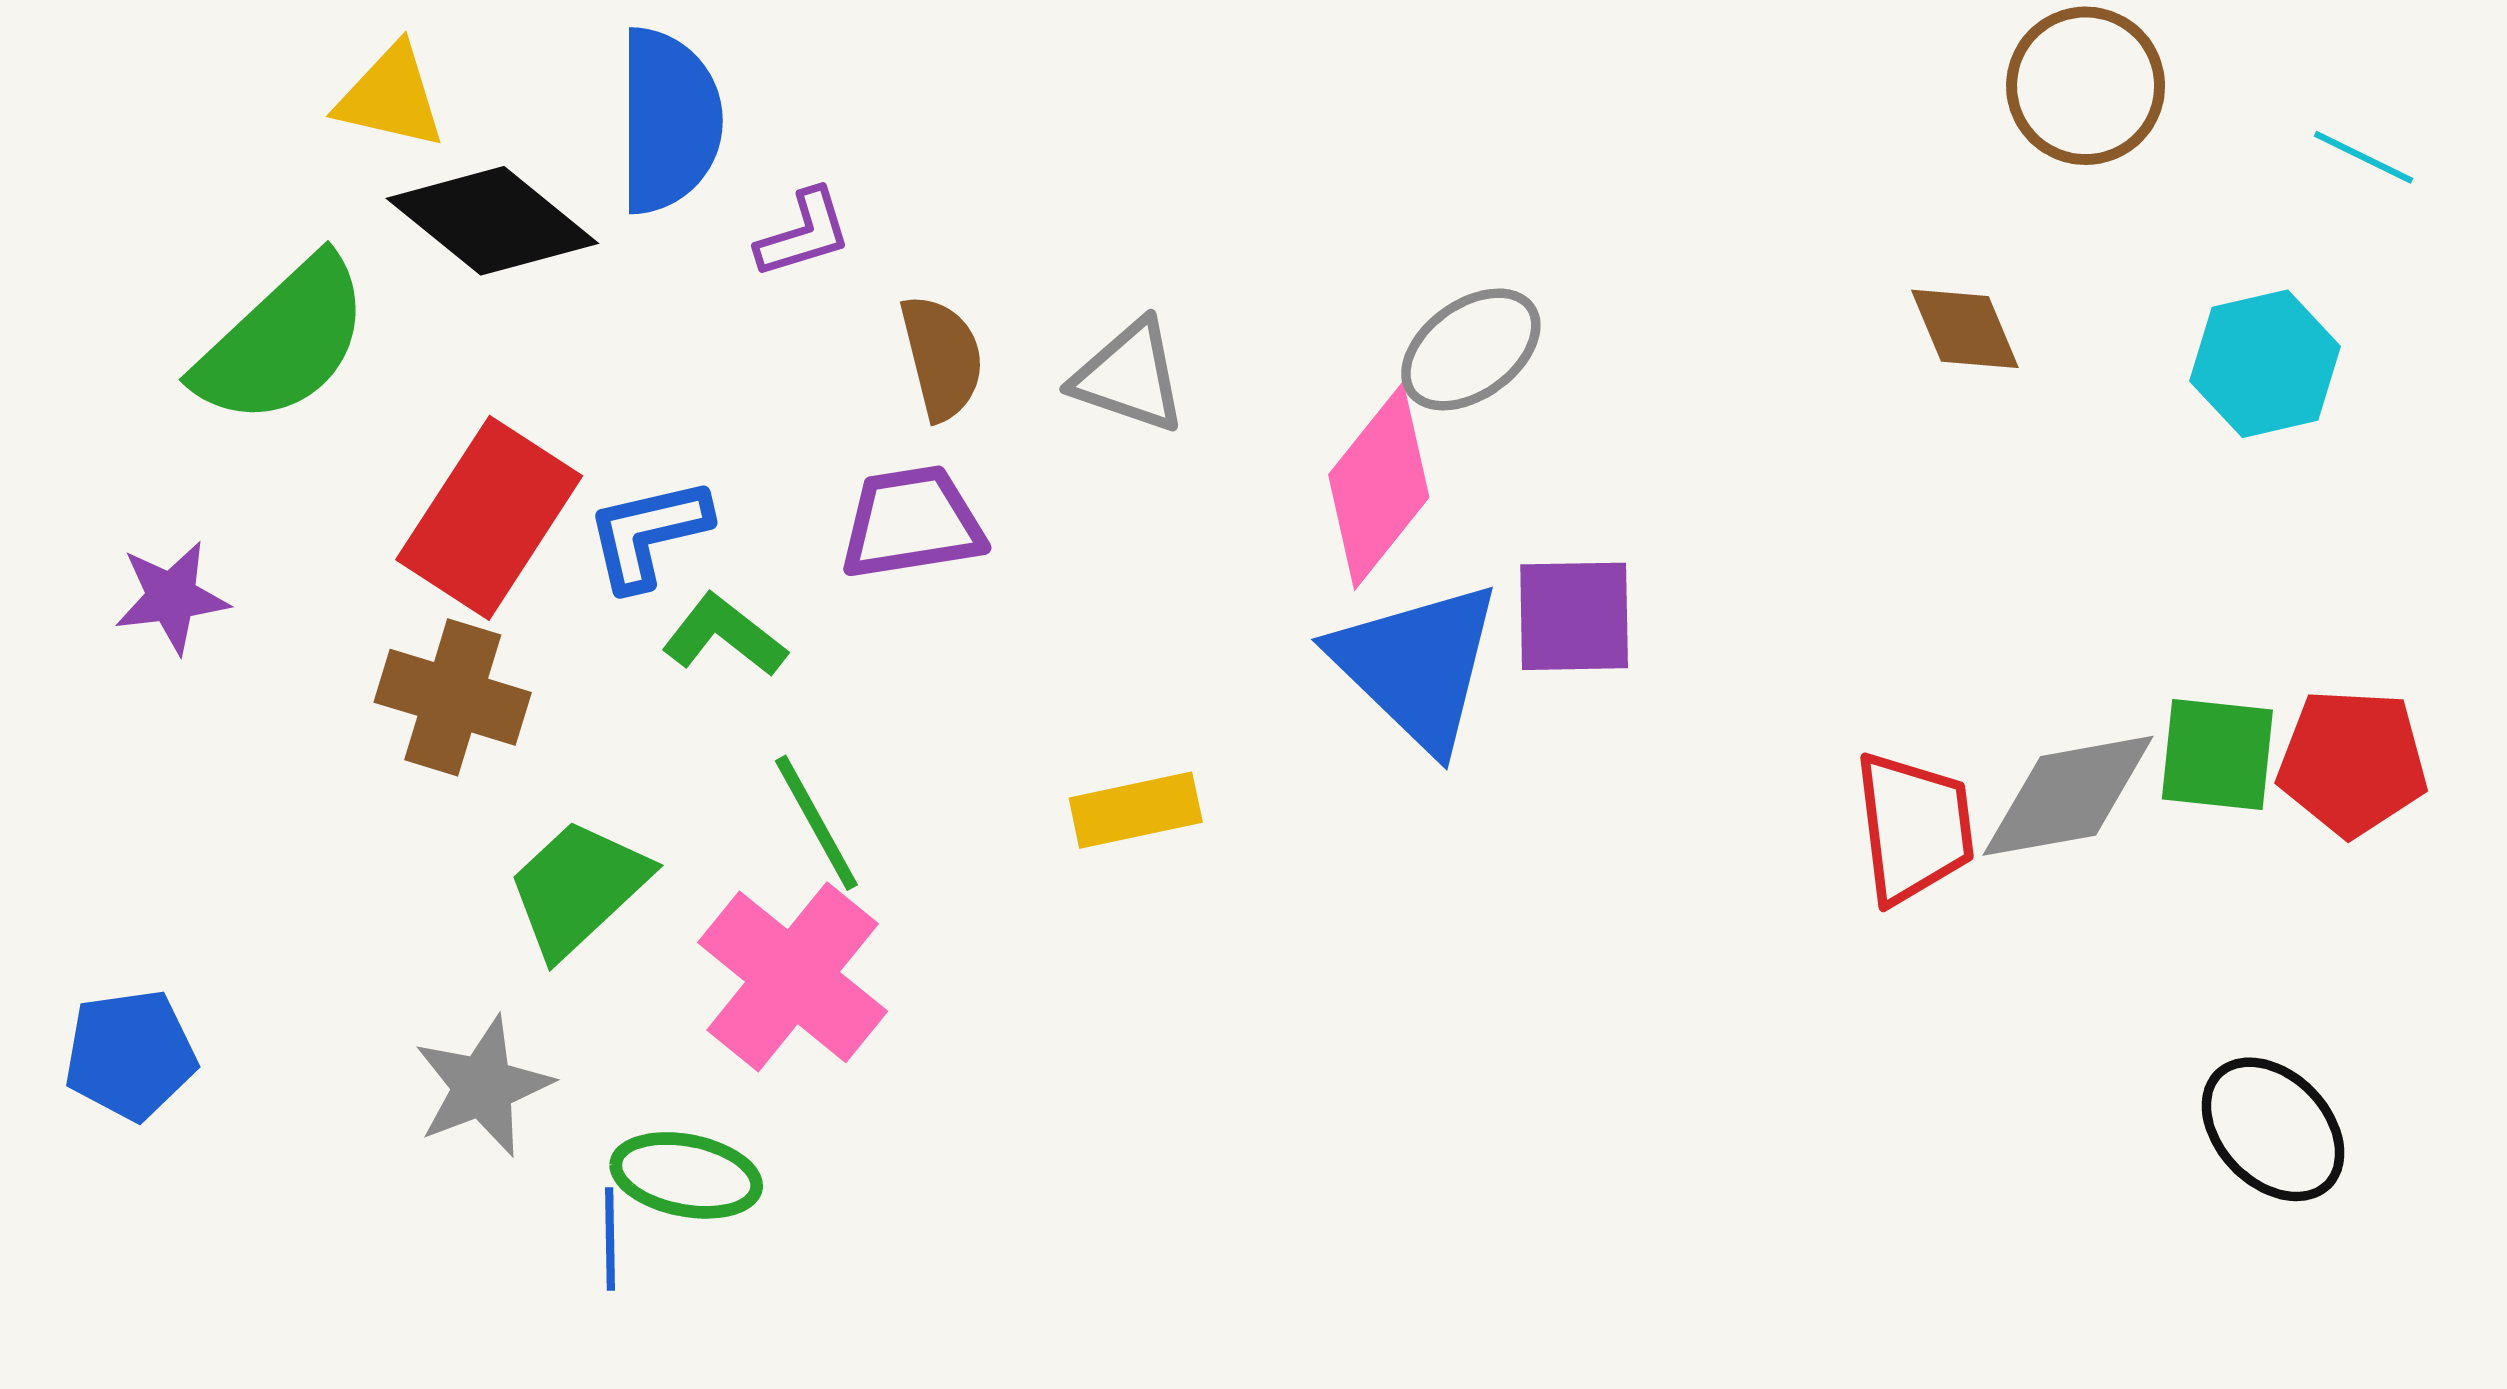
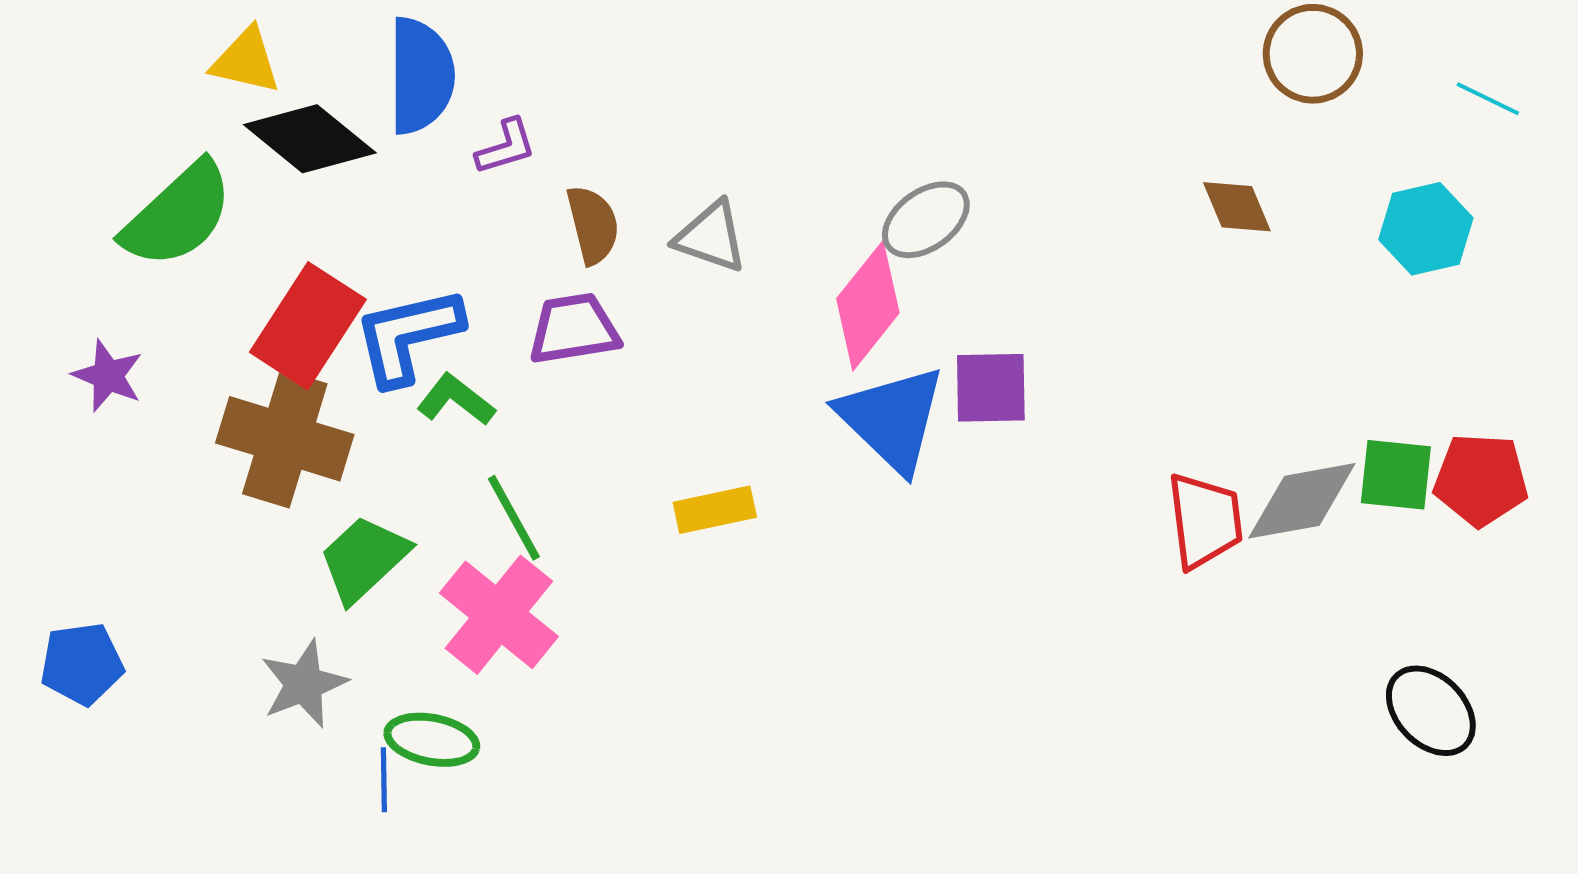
blue L-shape: (648, 534) -> (408, 336), size x1.4
purple star: (172, 597) -> (108, 376), turned 30
brown cross: (453, 697) -> (285, 439), size x1.4

